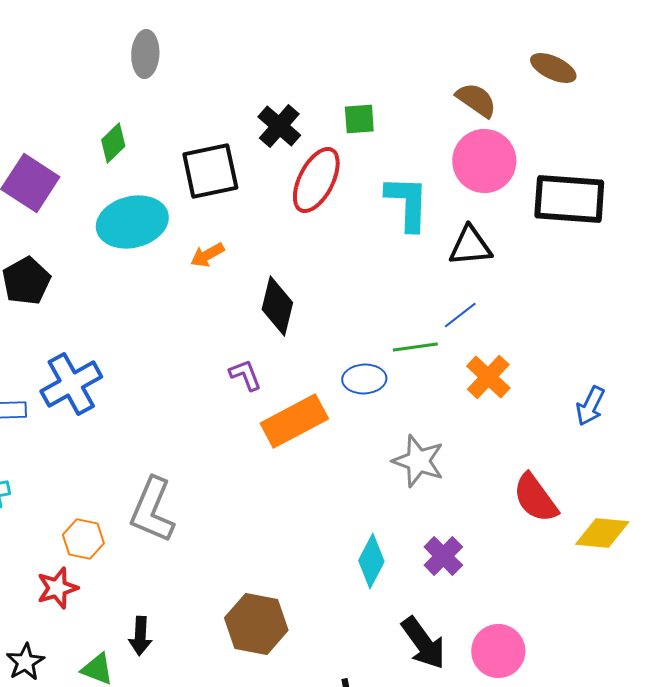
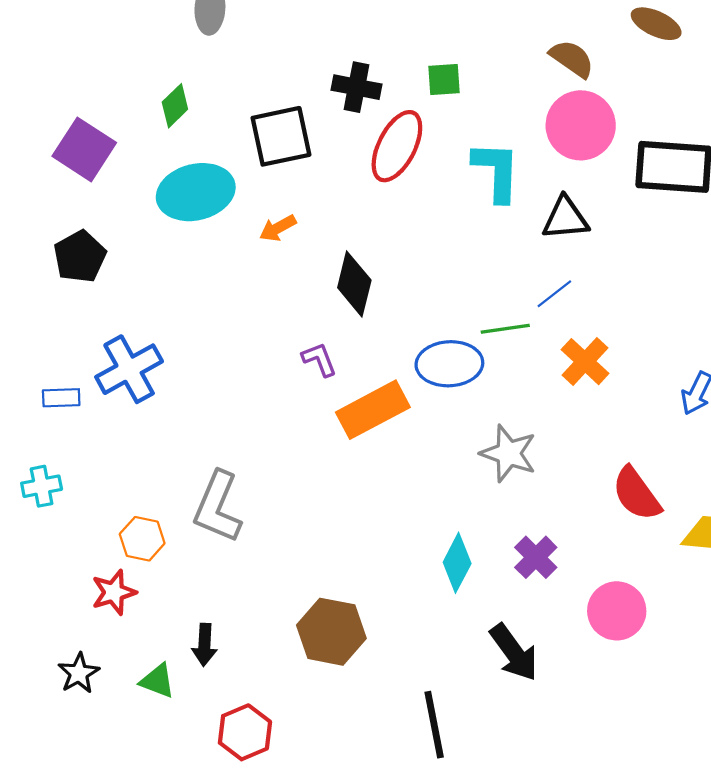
black cross: (279, 126) -> (356, 87), turned -30
blue ellipse: (364, 379) -> (449, 364), size x1.4
pink circle: (498, 651) -> (617, 611), moved

